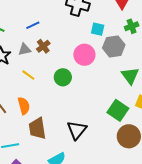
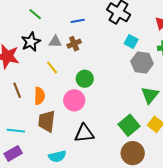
blue line: (33, 25) -> (78, 21), moved
pink circle: (84, 55) -> (74, 100), moved
black triangle: (77, 130) -> (84, 133), turned 30

